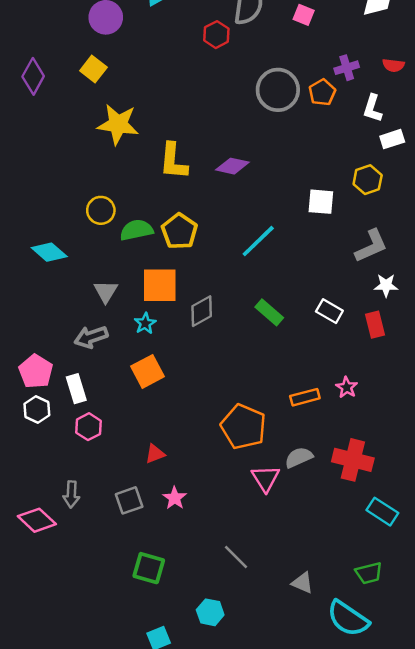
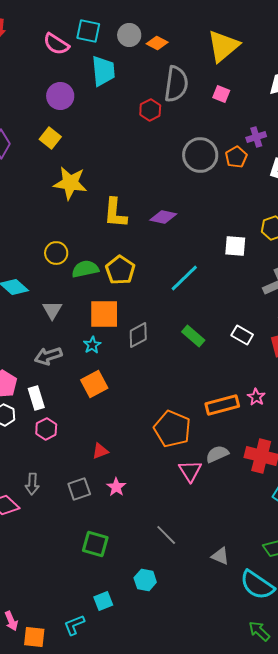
gray triangle: (106, 291) -> (52, 310), moved
orange rectangle: (305, 397) -> (222, 405), size x1.4

